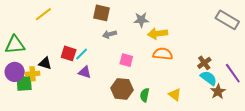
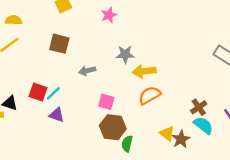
brown square: (102, 13) -> (59, 44), moved
orange semicircle: (163, 54) -> (150, 95), turned -36
brown hexagon: (122, 89) -> (113, 127), moved
brown star: (218, 92) -> (181, 139), moved
yellow triangle: (175, 94) -> (167, 133), moved

